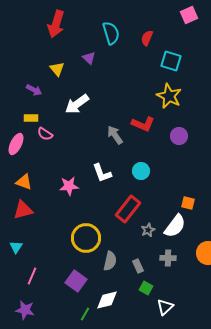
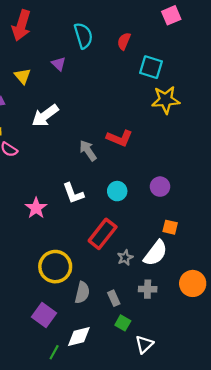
yellow star: (169, 96) -> (166, 100), moved, turned -30
purple circle: (179, 136) -> (160, 187), moved
pink star: (69, 186) -> (36, 208), turned -30

